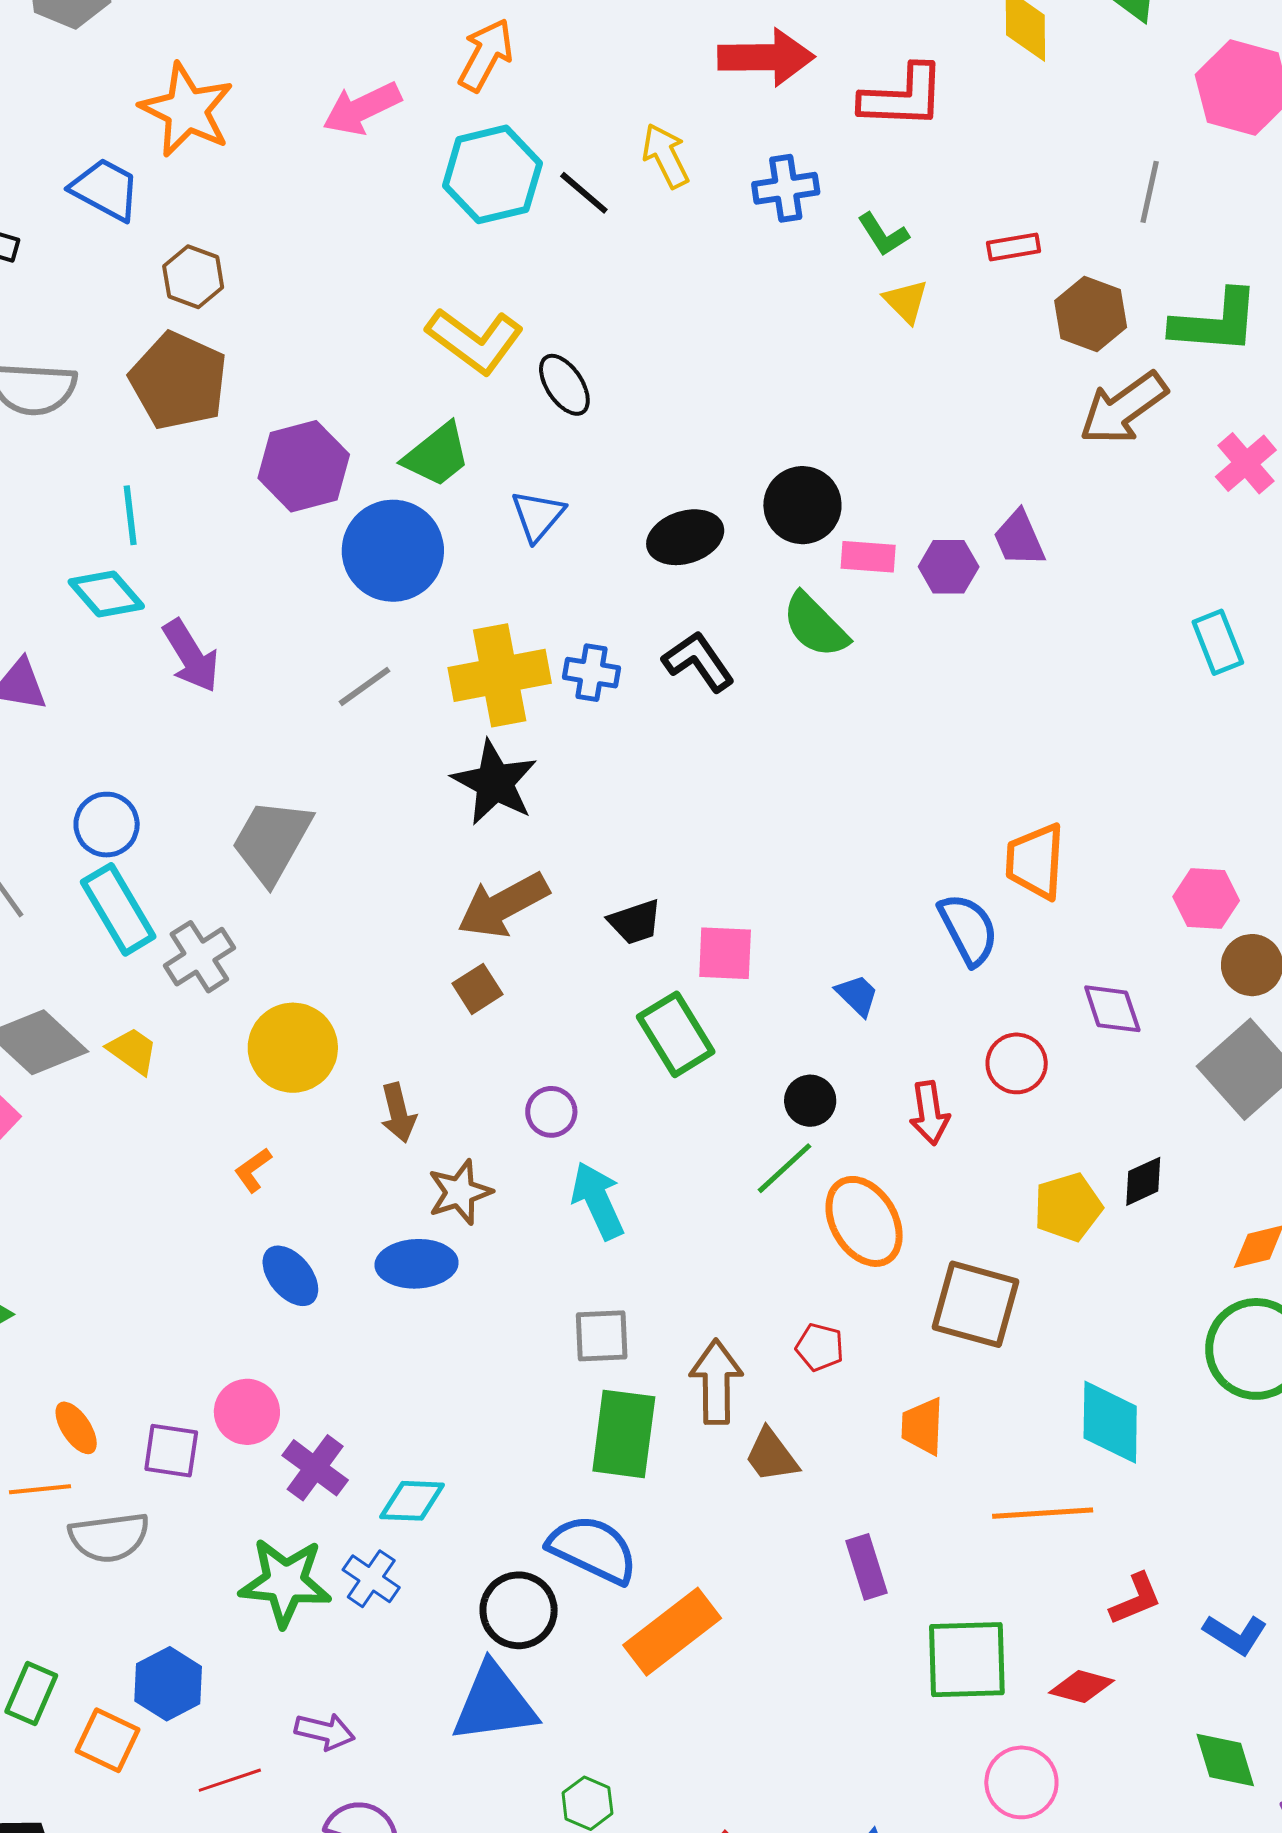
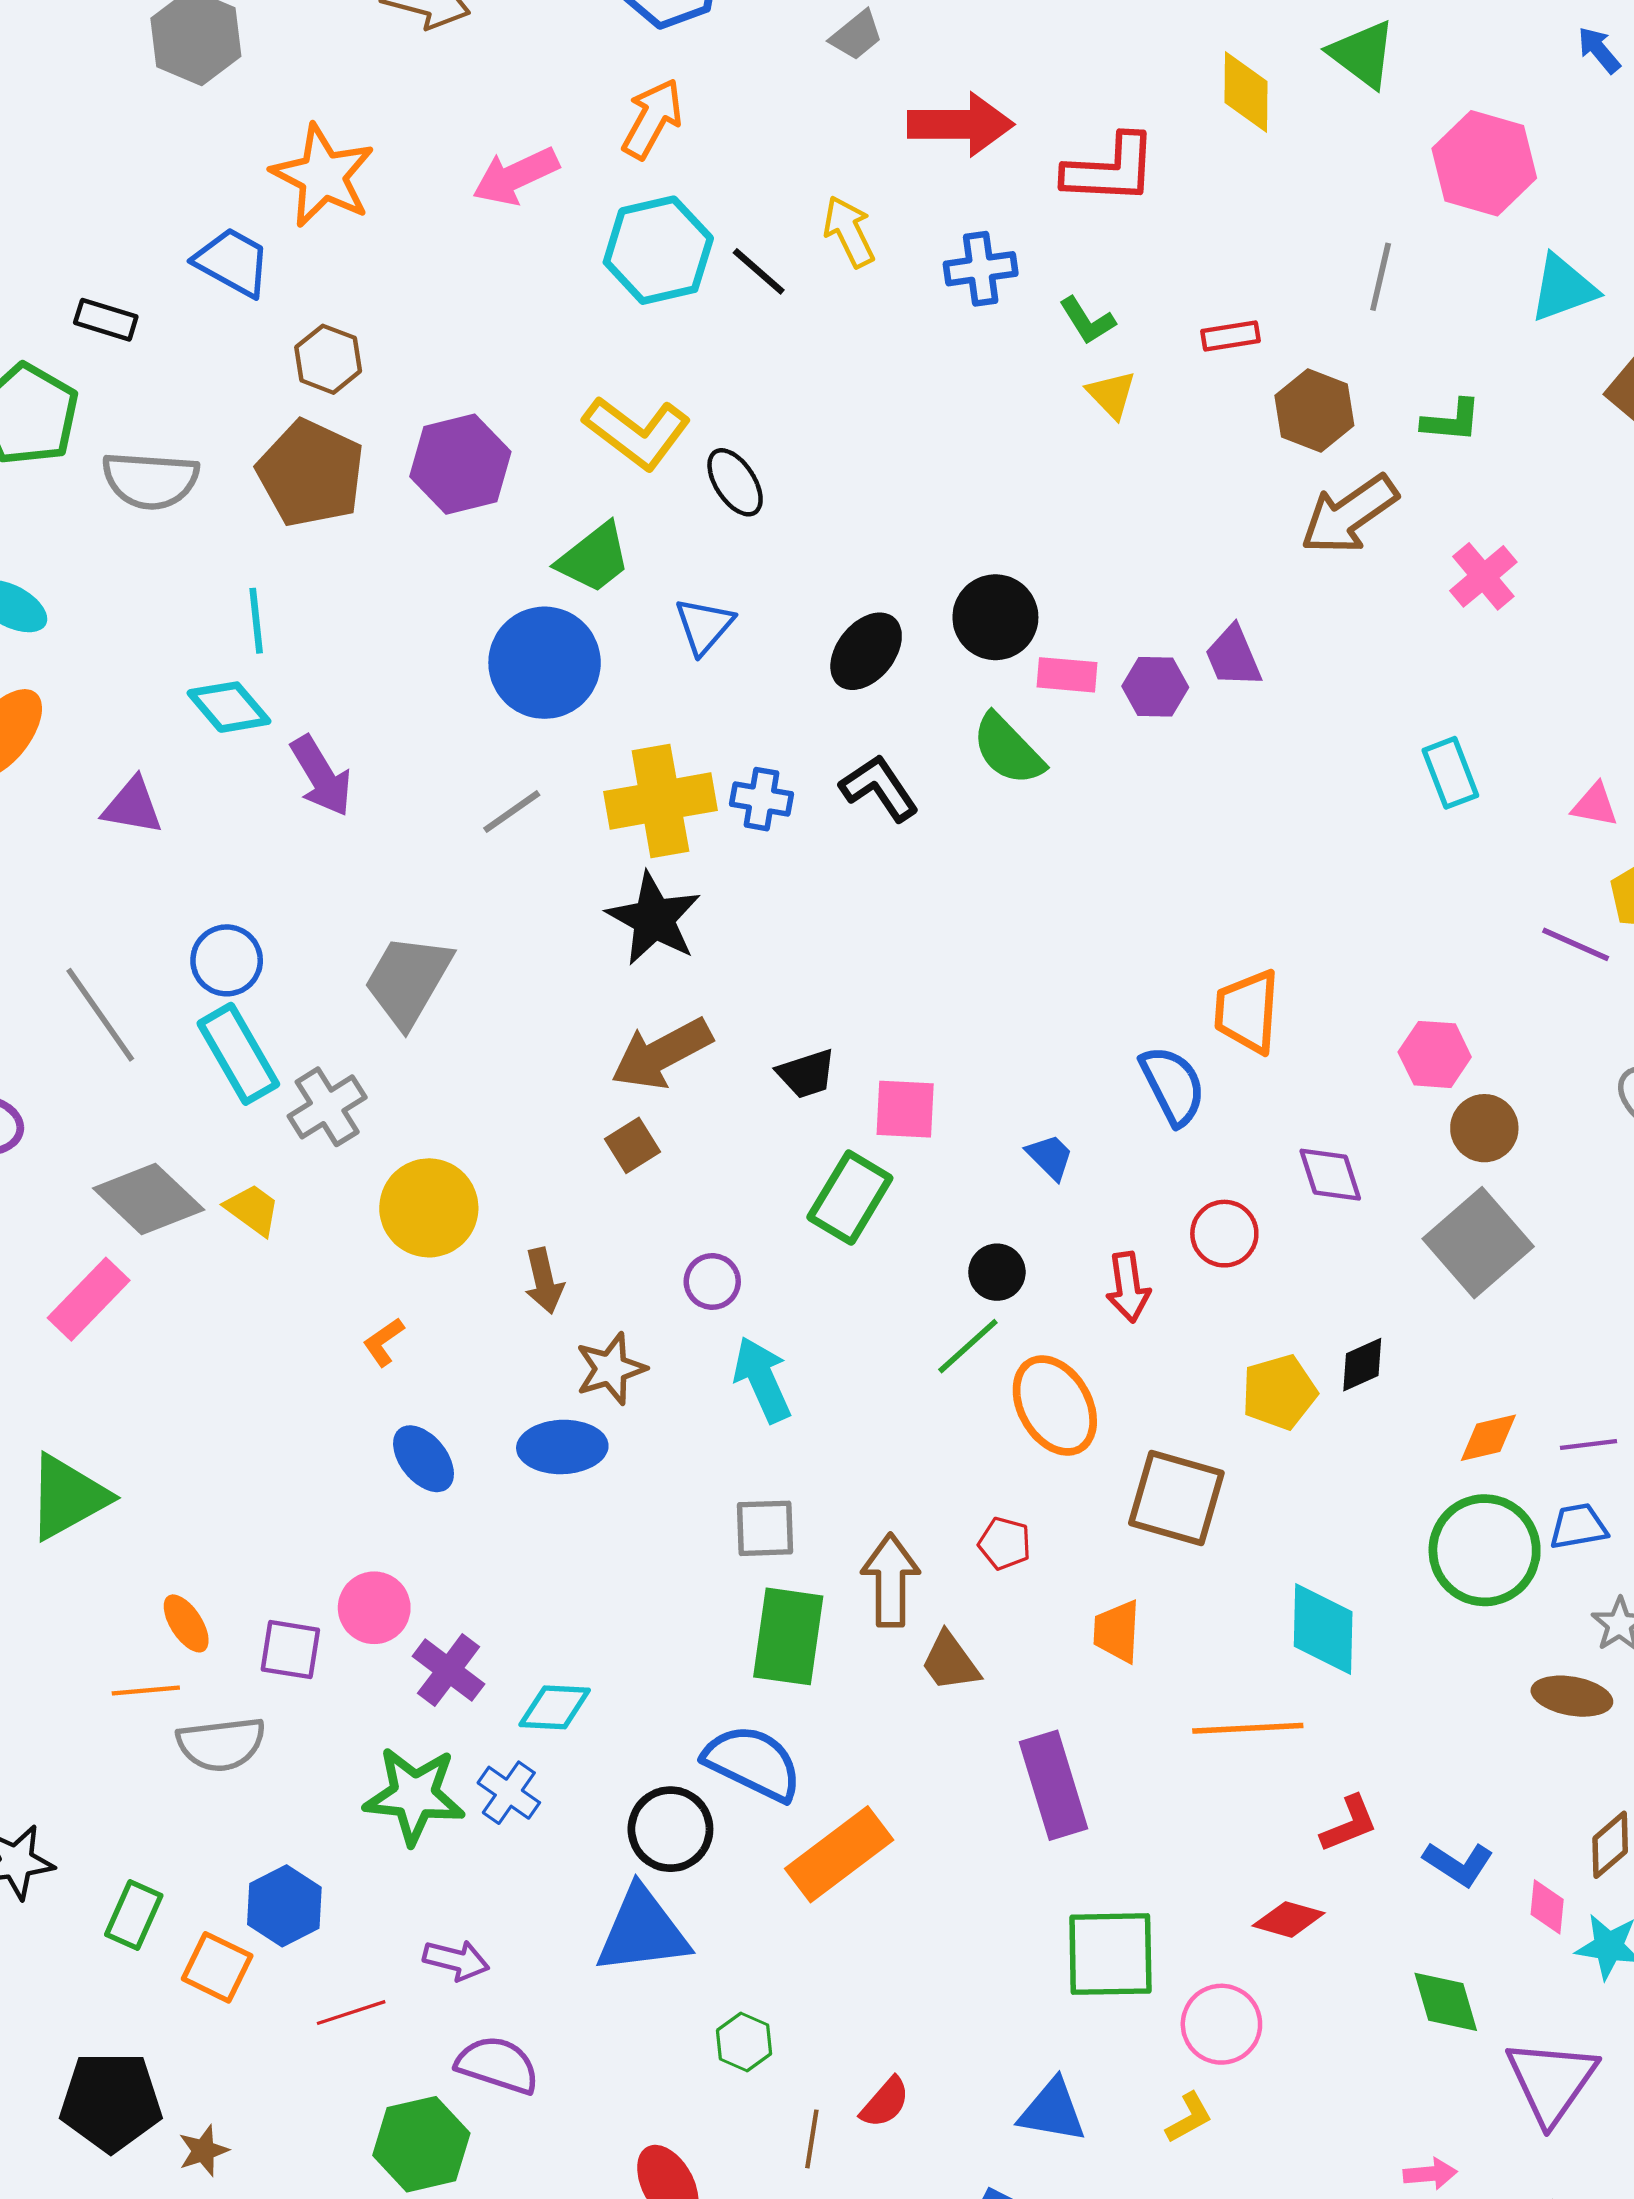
green L-shape: (1215, 322) -> (1452, 421), size x0.6
purple hexagon: (304, 466) -> (460, 464), moved
black ellipse: (685, 537) -> (866, 651), turned -34
green rectangle: (676, 1034) -> (850, 1198), turned 62
purple rectangle: (867, 1567) -> (1054, 1785), size x1.5
green square: (967, 1660) -> (1110, 1954), moved

